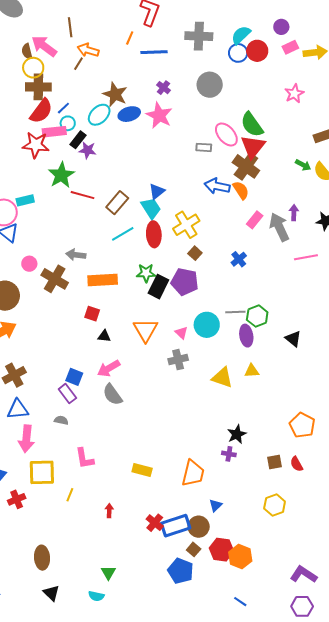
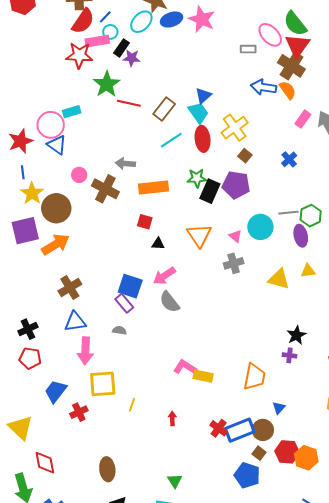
blue square: (74, 377) -> (130, 286), size x1.4
pink L-shape: (85, 458) -> (185, 367), moved, turned 135

